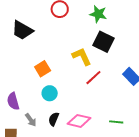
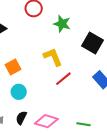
green star: (98, 14) -> (62, 24), moved
black square: (104, 42) -> (93, 43), moved

